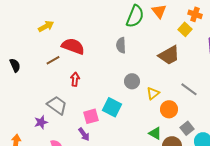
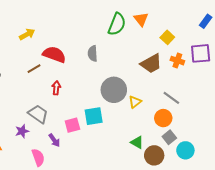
orange cross: (195, 14) -> (177, 61), moved
gray semicircle: (121, 45) -> (93, 53), moved
gray circle: (132, 81) -> (114, 90), size x1.6
cyan square: (112, 107) -> (94, 116), turned -36
orange circle: (169, 109) -> (163, 118), moved
purple arrow: (84, 134) -> (54, 140), moved

